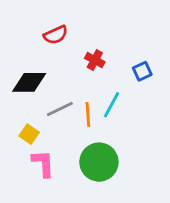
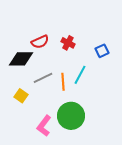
red semicircle: (56, 35) -> (40, 42), moved
pink L-shape: (43, 163) -> (44, 126), moved, turned -140

